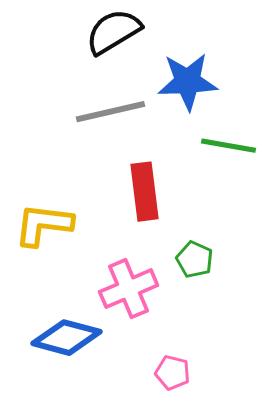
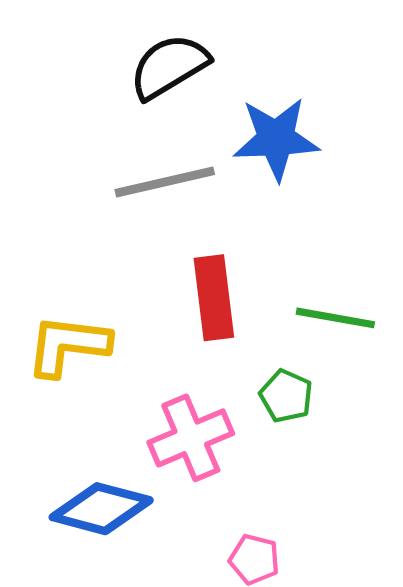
green line: (229, 146) -> (335, 318), moved

